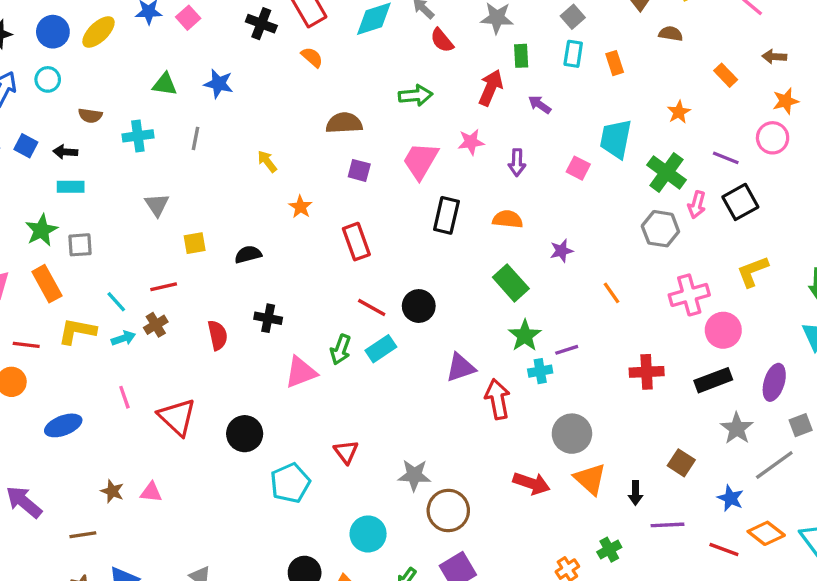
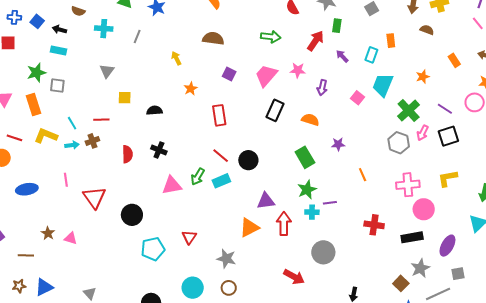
cyan rectangle: (573, 54) -> (371, 55), moved
brown semicircle: (344, 123) -> (213, 38), moved
brown square: (681, 463) -> (401, 283), moved
orange triangle: (590, 479) -> (249, 228), moved, turned 40
brown circle: (448, 510) -> (229, 288), moved, size x0.6

